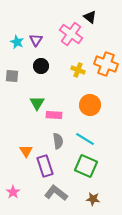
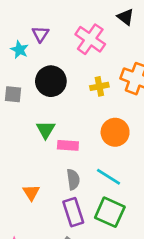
black triangle: (90, 17) -> (126, 17), moved
purple triangle: (36, 40) -> (40, 34), moved
black circle: (41, 66) -> (51, 81), size x1.5
yellow cross: (78, 70) -> (99, 86), turned -32
purple rectangle: (45, 166) -> (73, 212), moved

